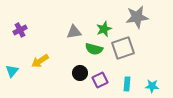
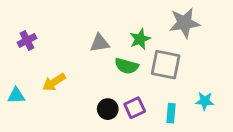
gray square: (123, 48) -> (166, 65), turned 30
cyan triangle: (12, 71) -> (16, 96), turned 48
black circle: (80, 73) -> (108, 109), moved
cyan star: (152, 86) -> (205, 101), moved

